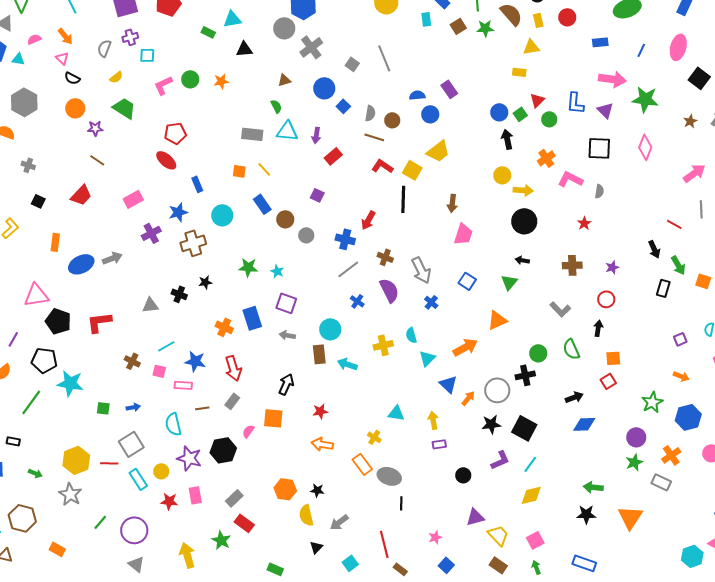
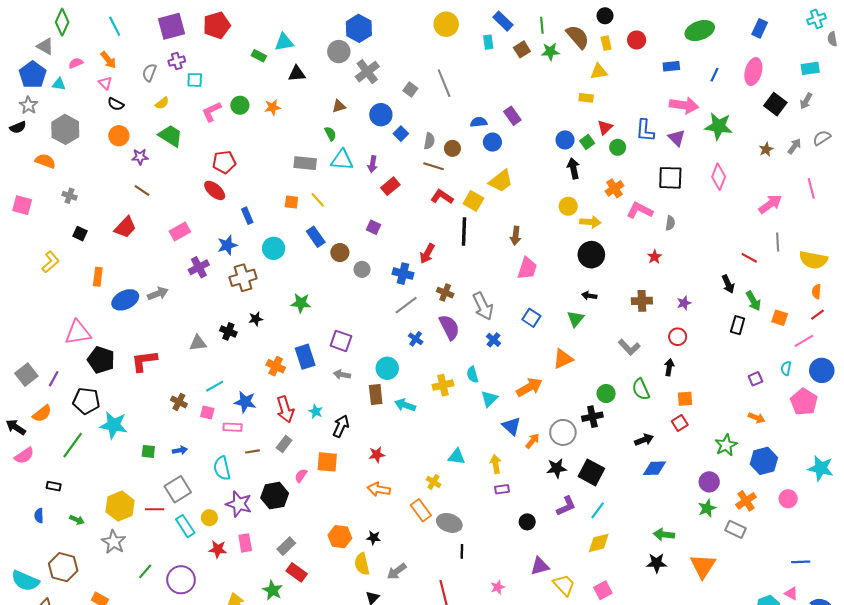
cyan star: (277, 271) -> (316, 411), moved

